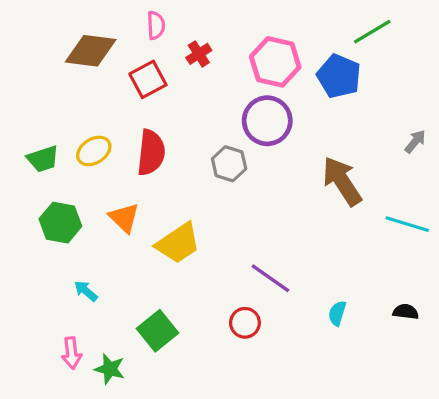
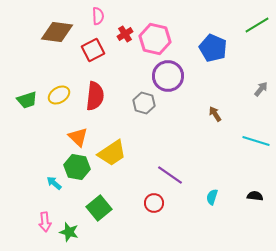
green line: (372, 32) -> (257, 25), moved
pink hexagon: (275, 62) -> (155, 39), moved
brown arrow: (342, 181) -> (215, 114), size x0.5
green hexagon: (60, 223) -> (77, 167), moved

